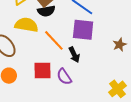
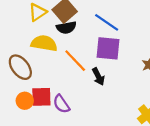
red square: (43, 71) -> (41, 97), moved
purple semicircle: (64, 77) -> (61, 104), moved

